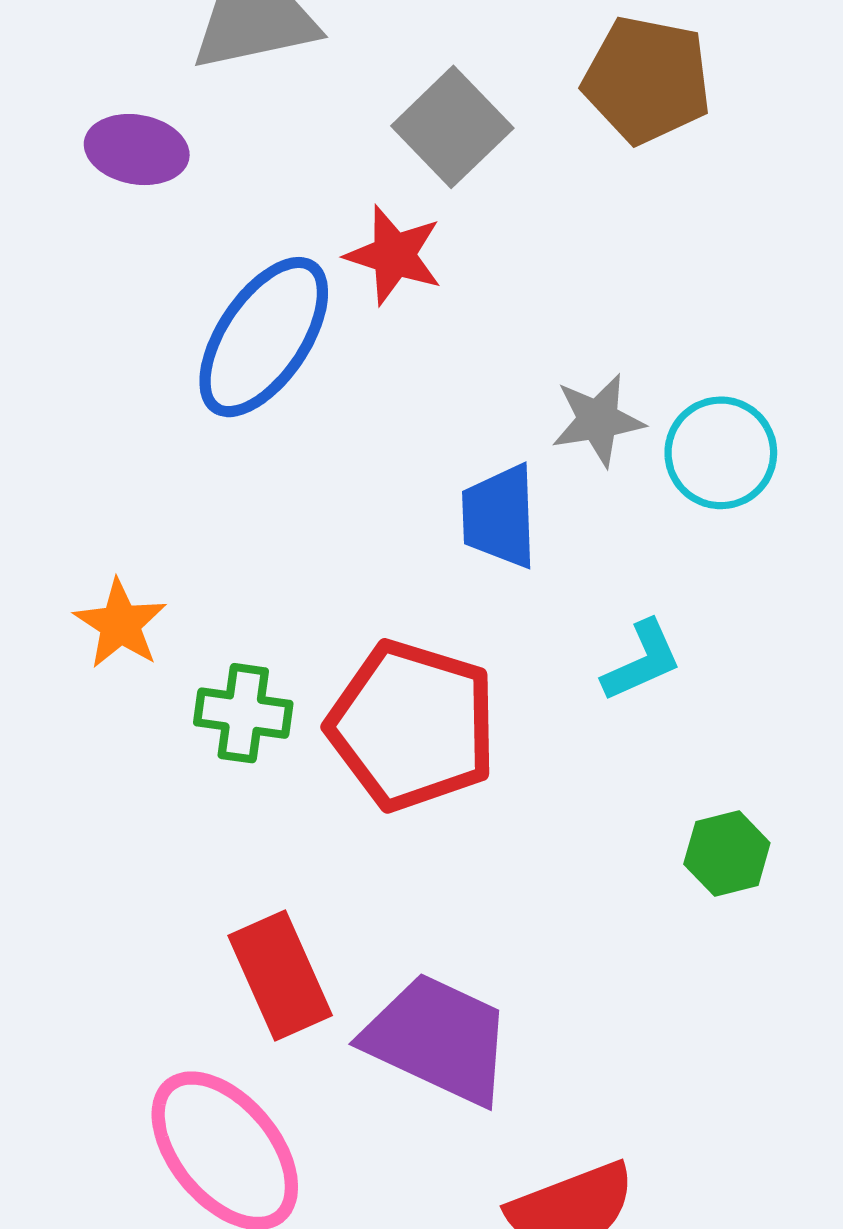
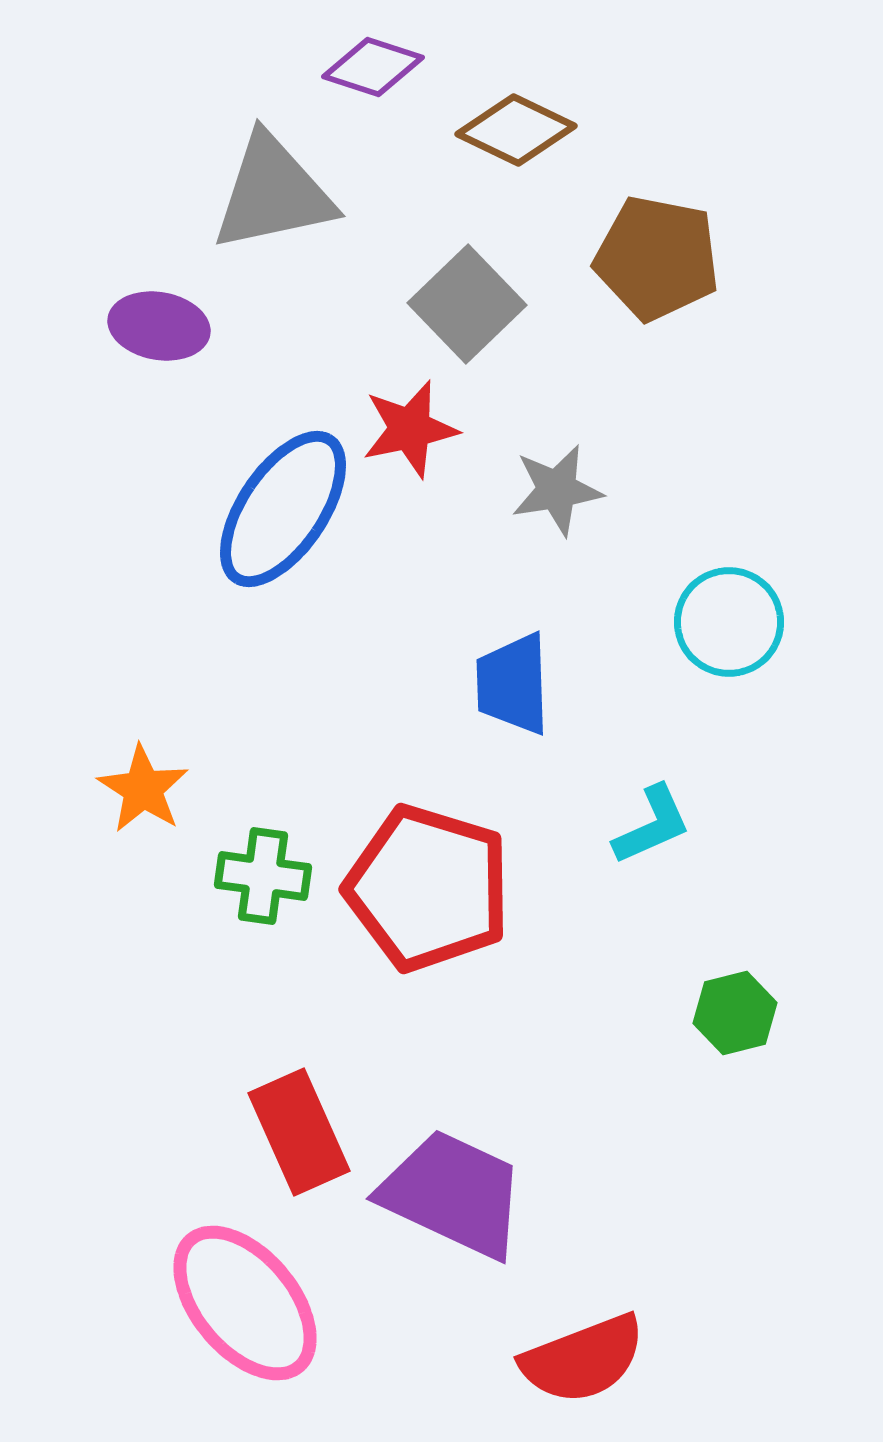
red star: (394, 255) -> (410, 429), turned -30
gray star: (598, 420) -> (557, 490), moved

